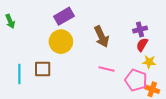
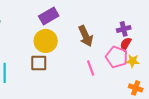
brown square: (43, 69) -> (39, 63), moved
pink line: (107, 69) -> (91, 68), turned 56
pink pentagon: (136, 80) -> (117, 57), moved

